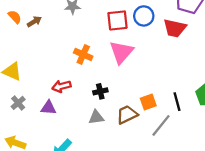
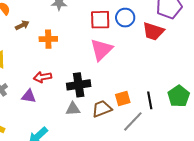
brown arrow: (34, 21) -> (22, 25), moved
orange cross: (83, 54) -> (48, 39), moved, turned -30
black cross: (100, 91) -> (79, 85), size x1.6

